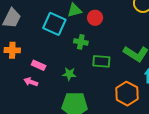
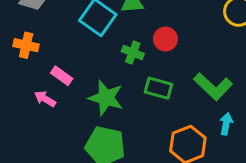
red circle: (95, 18) -> (165, 39), moved
green star: (69, 74) -> (106, 98), size x1.6

